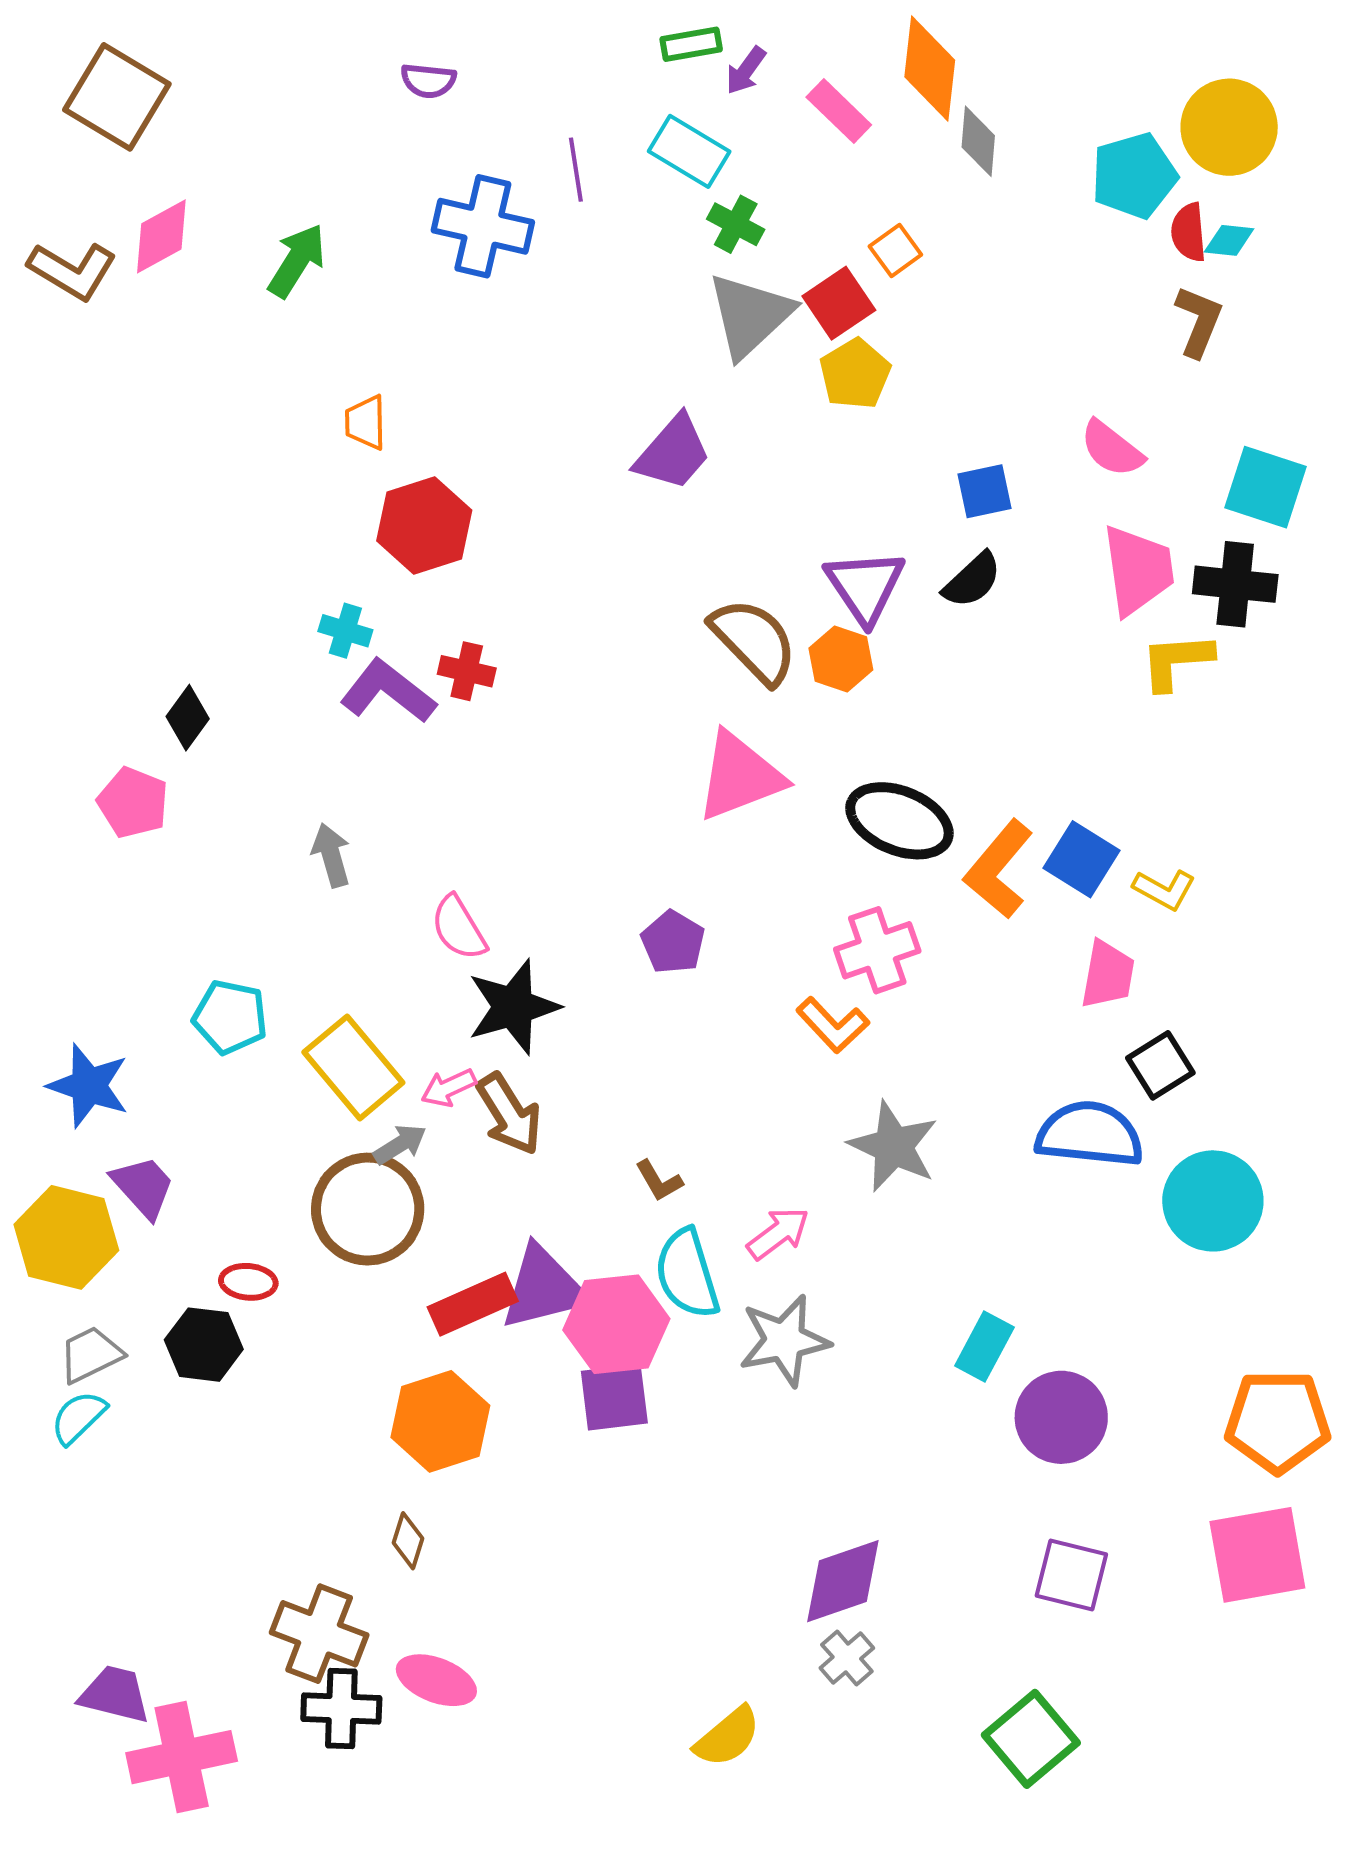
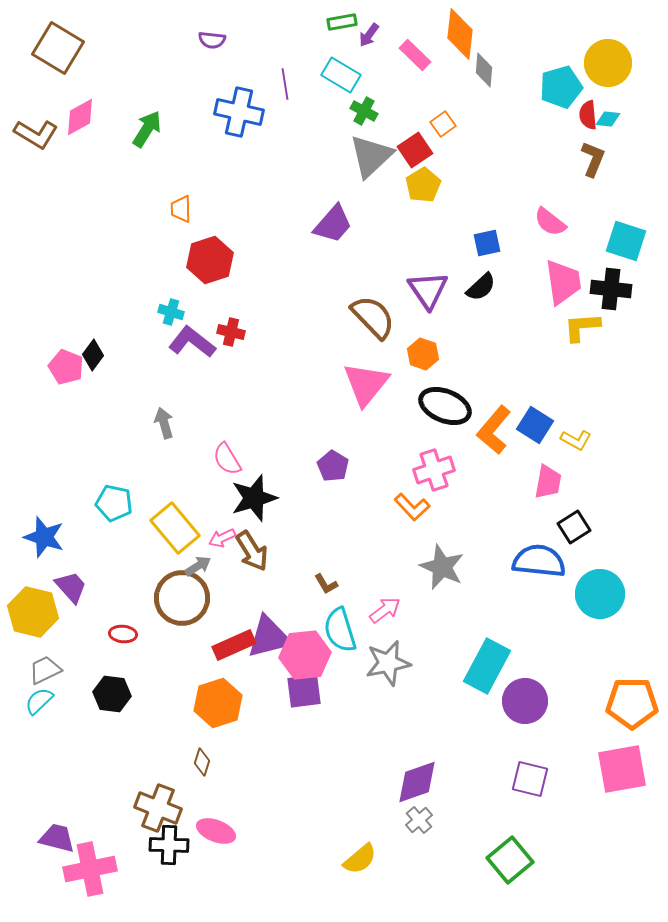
orange hexagon: (841, 659) -> (423, 354), moved
pink triangle: (740, 776) -> (366, 384), turned -30
pink pentagon: (133, 803) -> (66, 367), moved
black hexagon: (204, 1345) -> (112, 694), moved
cyan rectangle: (984, 1347) -> (487, 666), size x1.6

